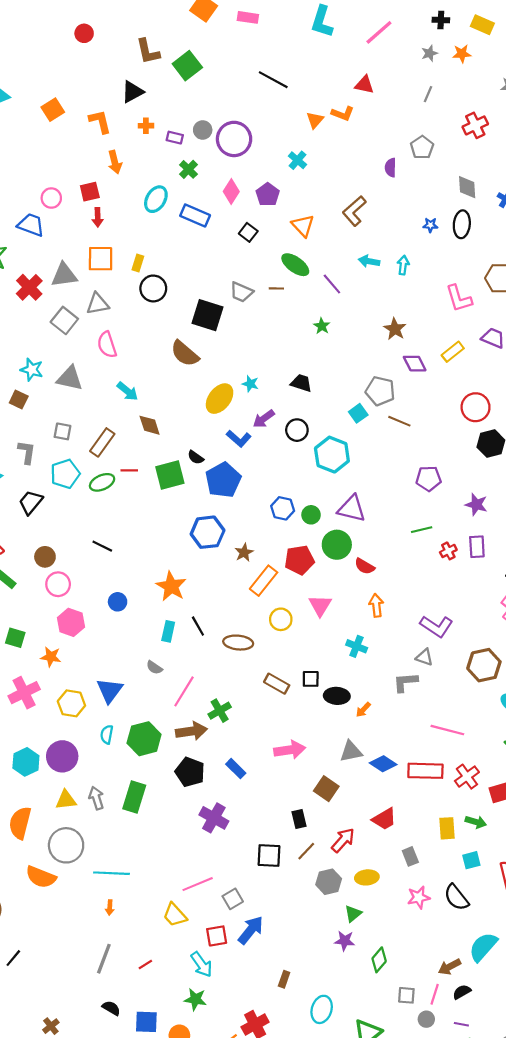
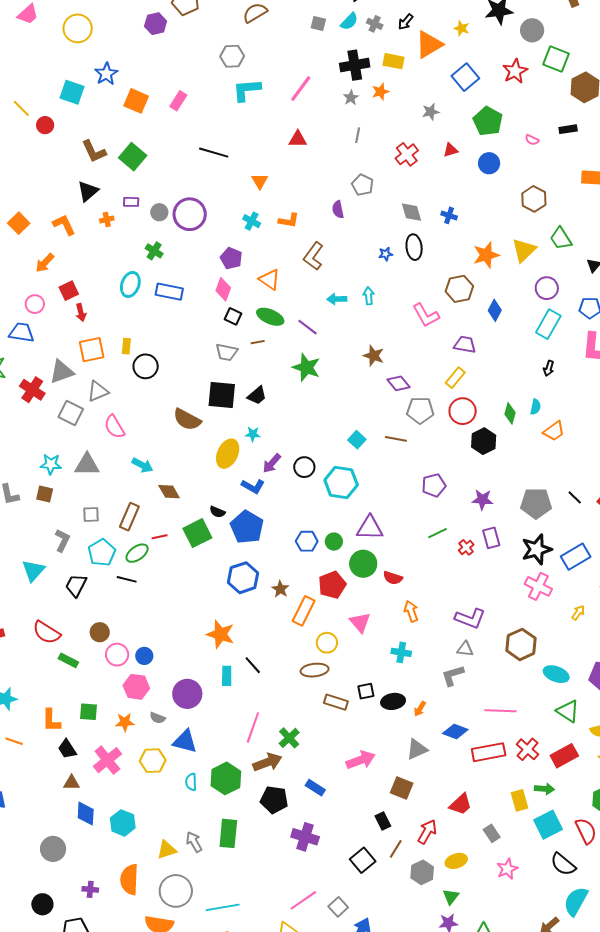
pink rectangle: (248, 17) -> (178, 101), turned -54
black cross: (441, 20) -> (355, 65), size x1.8
cyan L-shape: (322, 22) -> (247, 90), turned 80
red circle: (84, 33) -> (45, 125), moved
orange L-shape: (343, 114) -> (289, 220), moved
purple rectangle: (175, 138) -> (131, 202), moved
orange arrow: (115, 162) -> (45, 263), moved, turned 70
pink diamond: (231, 192) -> (223, 289), moved
black square: (248, 232) -> (233, 316), moved
black square: (207, 315) -> (222, 395), moved
green star: (322, 326) -> (306, 367), size x1.8
yellow rectangle: (453, 352) -> (455, 378), moved
black trapezoid: (301, 383) -> (257, 395), moved, turned 135
gray pentagon: (380, 391) -> (420, 410), moved
gray L-shape: (27, 452) -> (62, 540), turned 30
black line: (102, 546) -> (127, 579), moved
blue circle: (118, 602) -> (144, 656), moved
brown ellipse: (238, 643) -> (315, 670), moved
gray semicircle: (154, 668) -> (158, 718), moved
blue triangle: (110, 691) -> (185, 741), turned -40
purple circle: (62, 756) -> (187, 694), moved
blue diamond: (383, 764) -> (455, 731), moved
black square: (269, 855) -> (363, 860), turned -30
cyan square: (471, 860) -> (548, 825), size x1.6
black semicircle: (456, 897) -> (563, 864), moved

